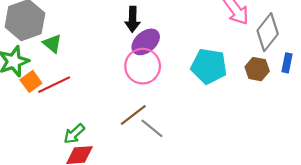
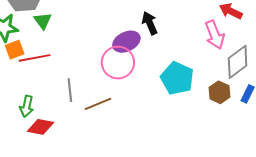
black arrow: (133, 19) -> (150, 23), moved, turned 140
gray line: (152, 128) -> (70, 90), moved, turned 30
green arrow: (74, 134) -> (27, 106), moved, turned -50

